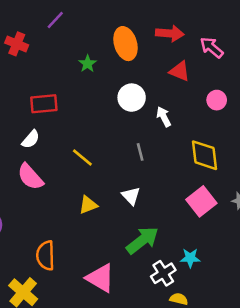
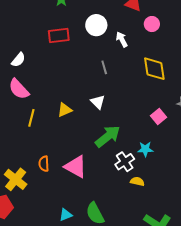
pink circle: (217, 100) -> (152, 24), moved
red rectangle: (44, 104) -> (59, 36), moved
yellow line: (82, 157) -> (31, 118), moved, turned 66
pink square: (201, 201) -> (158, 117), moved, size x0.7
orange semicircle: (46, 255) -> (44, 164), moved, size x0.7

